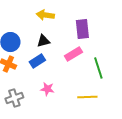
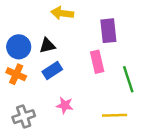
black triangle: (43, 41) -> (47, 46), moved
pink rectangle: (73, 54) -> (97, 62), turned -72

